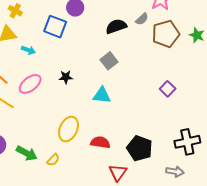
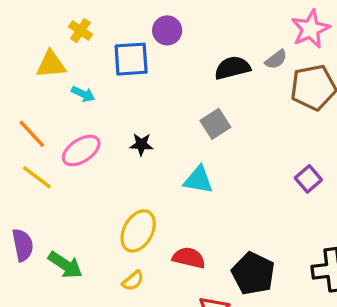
yellow cross: (15, 11) -> (81, 31), moved
blue square: (55, 27) -> (131, 59), turned -30
yellow semicircle: (53, 160) -> (133, 281), moved

